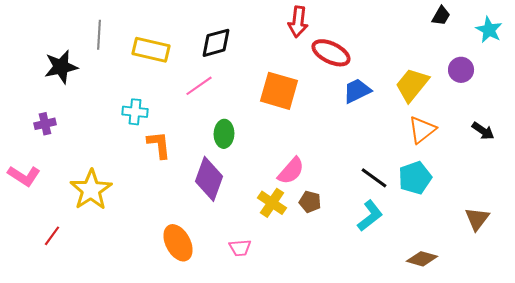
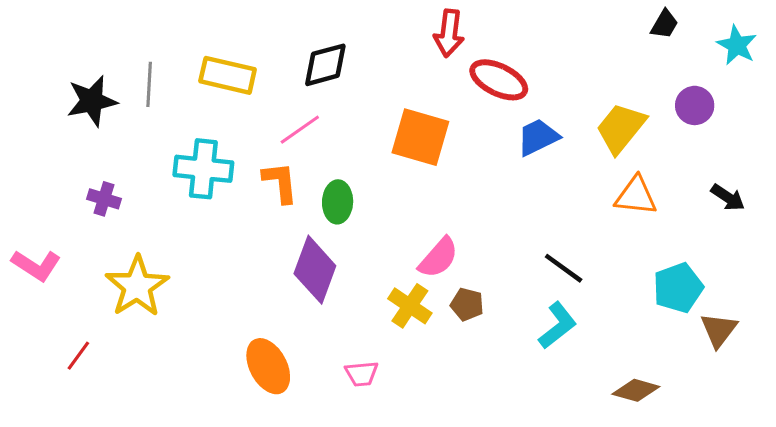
gray line: (99, 35) -> (149, 84), moved
cyan cross: (135, 112) -> (203, 169), size x1.5
purple cross: (45, 124) -> (104, 199), moved, turned 30
orange triangle: (422, 130) -> (636, 196), turned 44
orange L-shape: (159, 145) -> (280, 182), moved
cyan pentagon: (415, 178) -> (678, 288), moved

